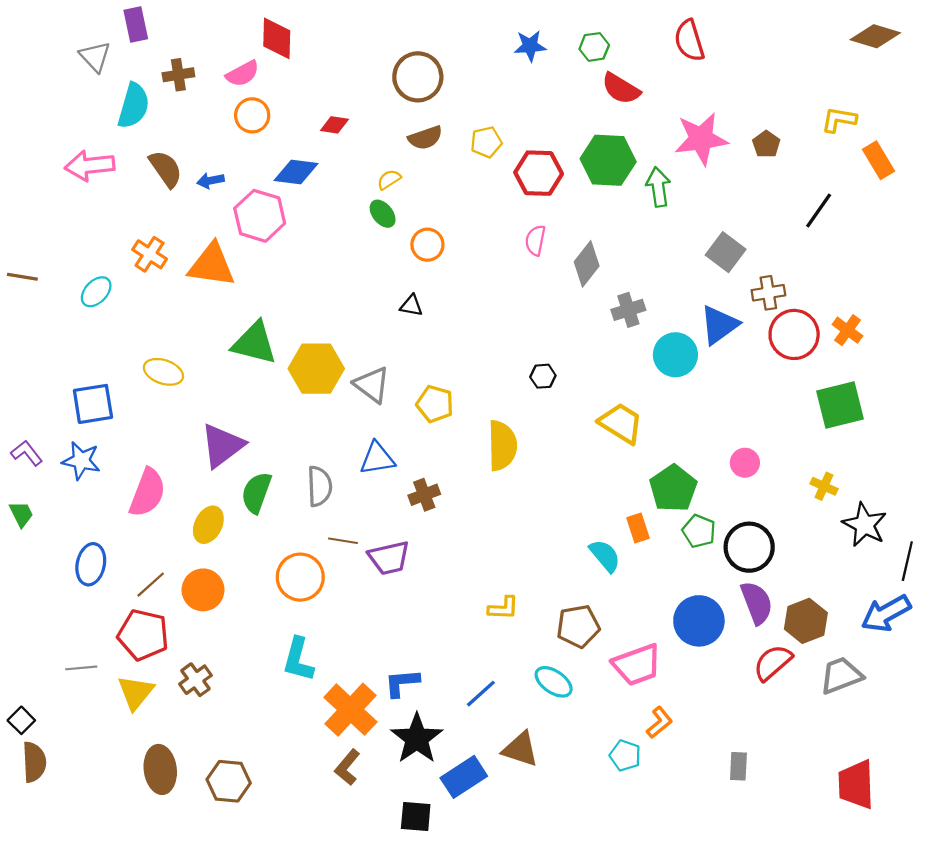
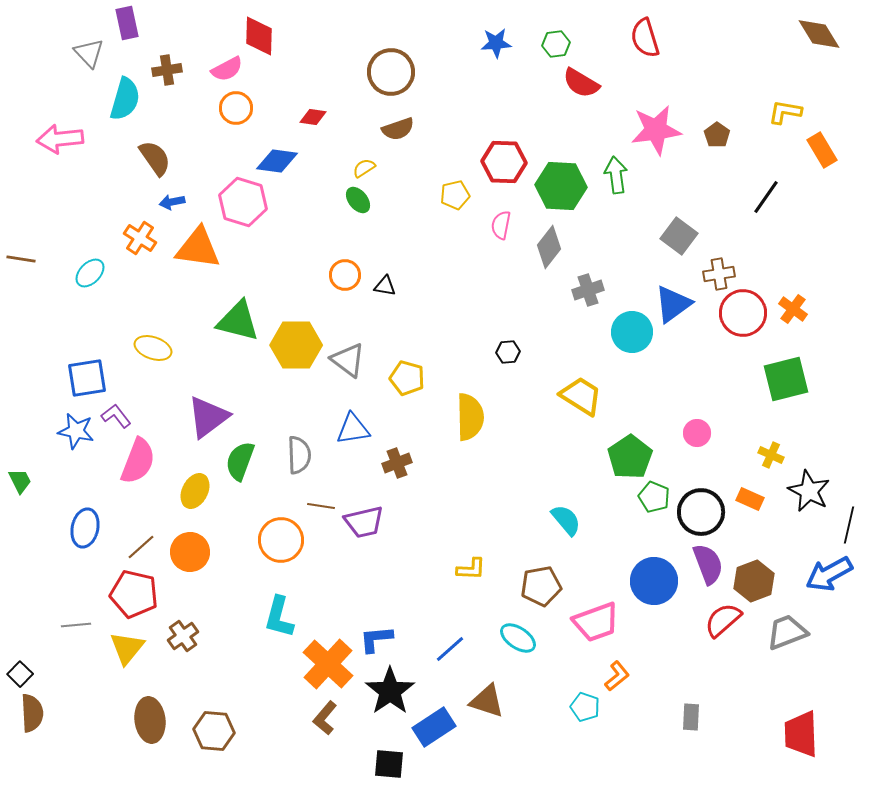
brown diamond: (875, 36) -> (819, 34), turned 42
yellow pentagon: (486, 142) -> (455, 195), moved
green hexagon: (608, 160) -> (561, 186), moved
pink arrow: (90, 166) -> (60, 139), moved
blue arrow: (210, 181) -> (172, 202), moved
orange circle: (427, 245) -> (345, 275), moved
purple L-shape: (27, 453) -> (116, 416), moved
orange rectangle: (638, 528) -> (750, 499), moved, turned -48

